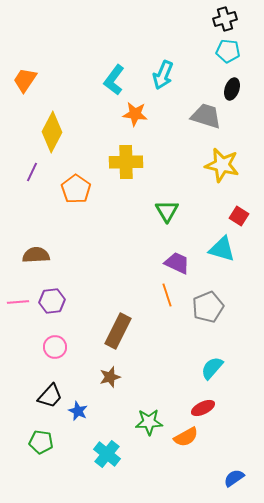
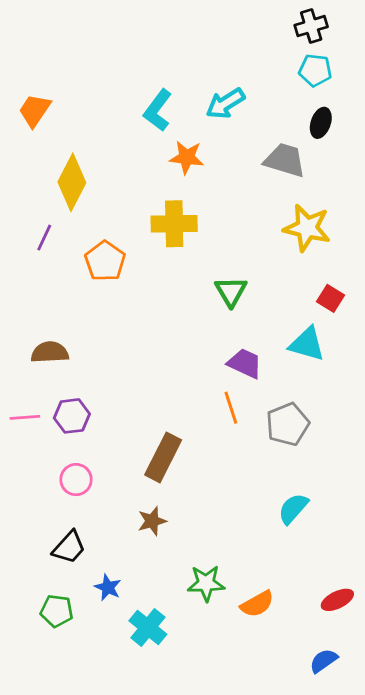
cyan arrow: (163, 75) -> (225, 103), turned 36
red ellipse: (203, 408) -> (337, 600), moved
blue star: (78, 411) -> (108, 587), moved

